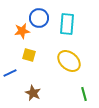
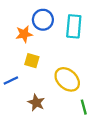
yellow ellipse: (69, 61) -> (67, 79), moved
green line: (84, 94) -> (84, 107), moved

